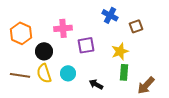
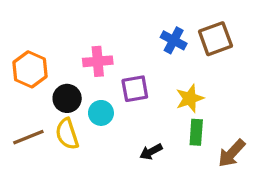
brown square: (136, 26) -> (215, 39), moved, size x1.5
cyan circle: (68, 73) -> (101, 113), moved
brown line: (20, 75) -> (28, 137), turned -30
black arrow: (96, 84) -> (151, 152), turned -56

